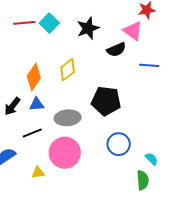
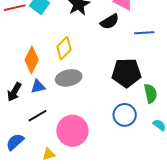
black pentagon: (106, 101) -> (126, 73), moved
gray ellipse: (68, 118) -> (69, 78), moved
green semicircle: (143, 180) -> (151, 94), moved

